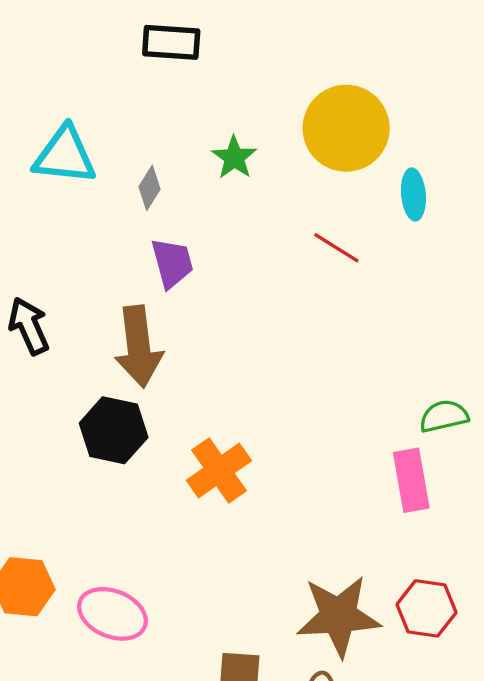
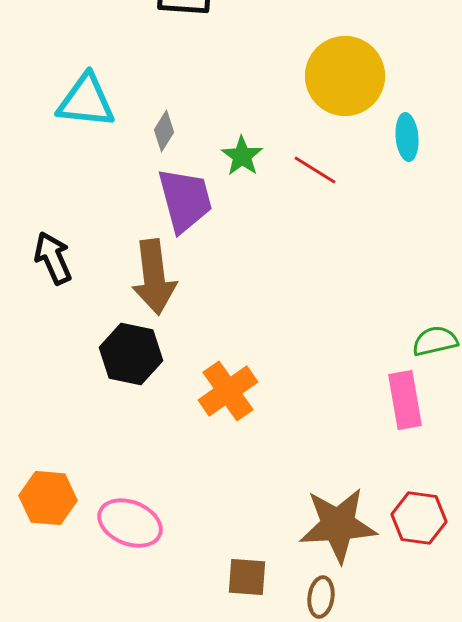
green star: (234, 158) -> (242, 156), moved
red line: (336, 248) -> (315, 170), moved
purple trapezoid: (172, 263) -> (185, 200), size x1.4

